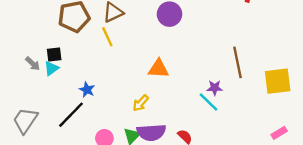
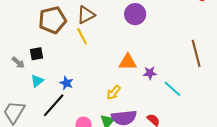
cyan triangle: (51, 68) -> (37, 81), moved
purple star: (215, 88) -> (150, 73), moved

